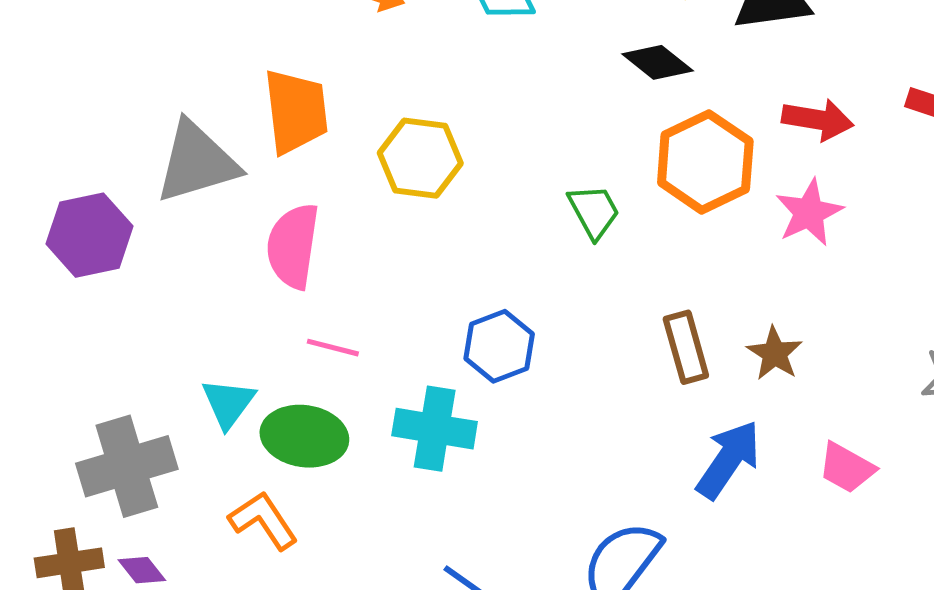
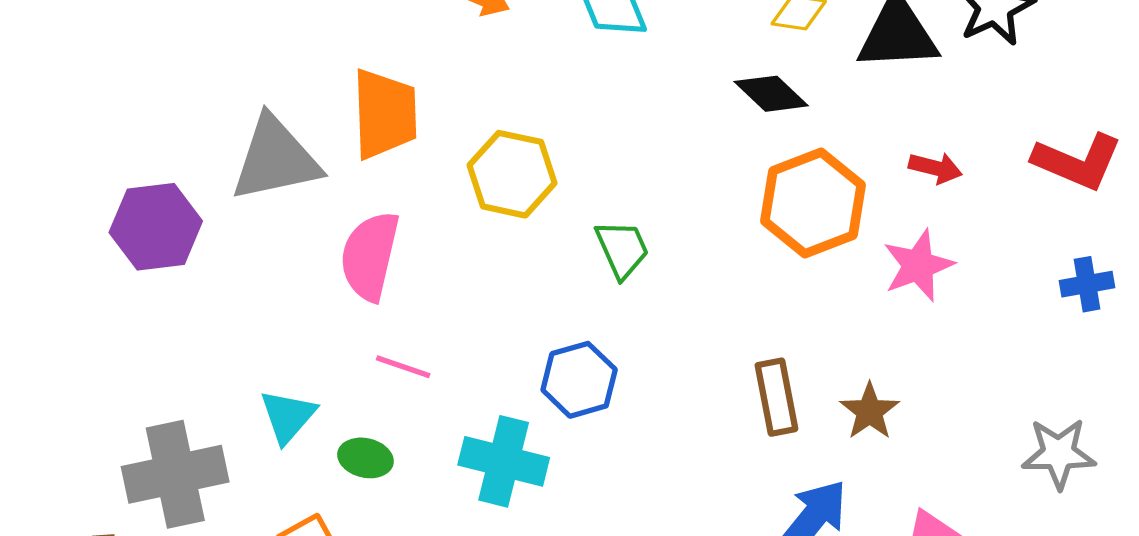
red arrow: (818, 120) -> (935, 168), size x0.7
green trapezoid: (594, 211) -> (622, 249), moved
green ellipse: (304, 436) -> (365, 458), size x0.6

